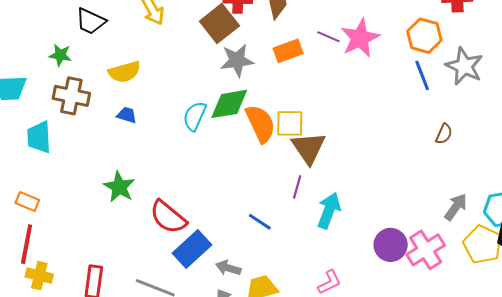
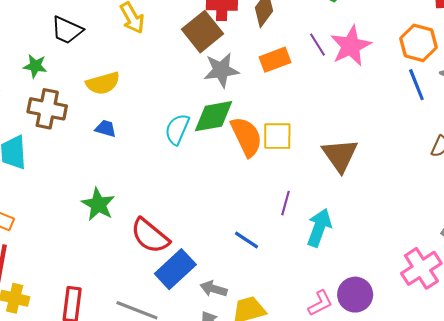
purple line: (329, 37) -> (318, 45), turned 35
brown triangle: (309, 148) -> (340, 155), moved
purple circle: (391, 245) -> (355, 295), moved

